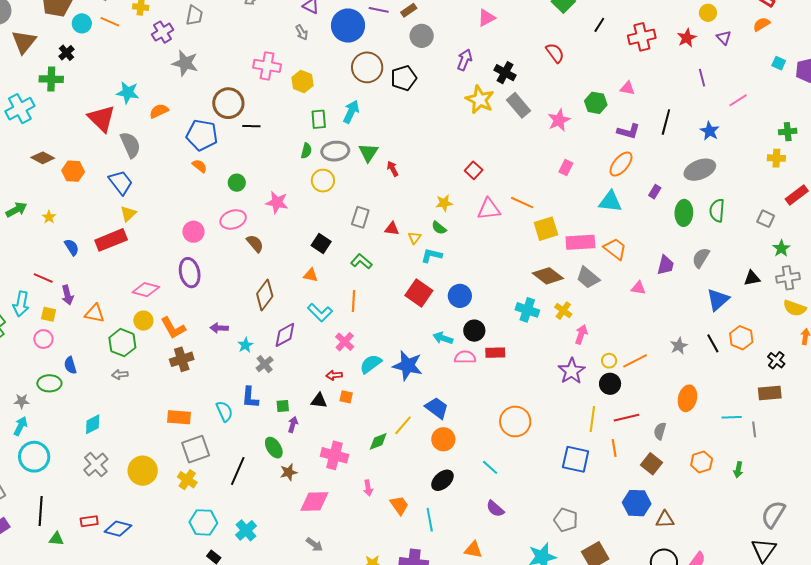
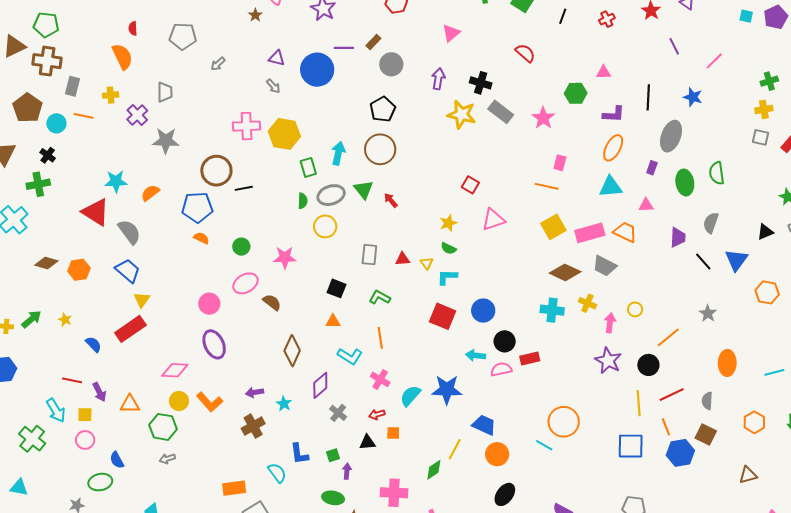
red cross: (642, 37) -> (607, 19), size x0.6
brown circle: (367, 67) -> (380, 149), moved
yellow hexagon: (302, 81) -> (284, 134), size x1.4
gray ellipse: (700, 170) -> (671, 136), moved, turned -36
orange line: (522, 203) -> (547, 186), moved
gray square: (766, 219) -> (760, 137), moved
pink triangle: (638, 288) -> (646, 205), moved
cyan arrow: (21, 304) -> (56, 410), turned -30
black line: (713, 343) -> (703, 262), moved
brown cross: (182, 359) -> (253, 426), moved
yellow circle: (609, 361) -> (635, 309), moved
gray cross: (265, 364) -> (338, 413), moved
green ellipse: (274, 448) -> (333, 498), turned -35
cyan line: (490, 467) -> (544, 445), moved
blue hexagon: (637, 503) -> (680, 453), moved
brown triangle: (665, 519) -> (748, 475), moved

